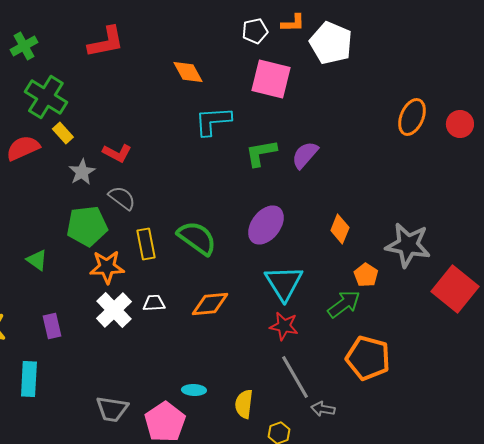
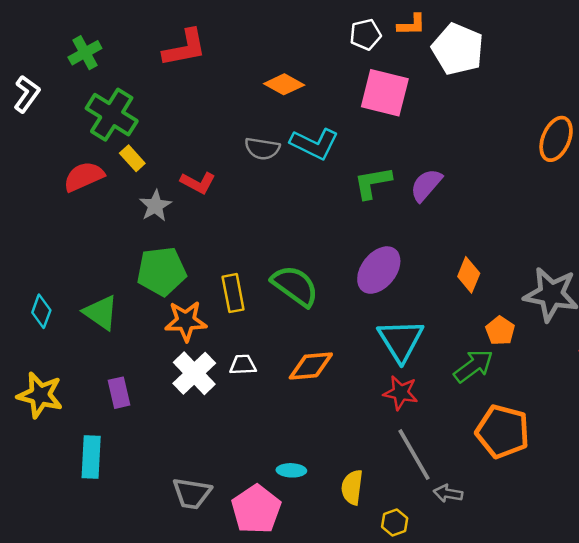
orange diamond: (188, 72) -> (284, 84), turned -32
cyan L-shape: (213, 121) -> (314, 144), turned -150
gray semicircle: (122, 198) -> (262, 149), moved, turned 152
green triangle: (37, 260) -> (101, 313), size x1.4

